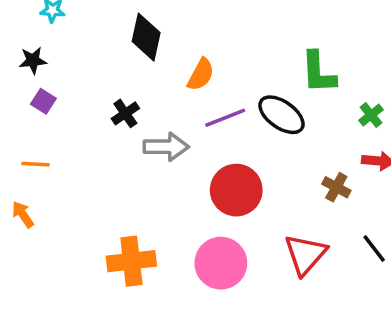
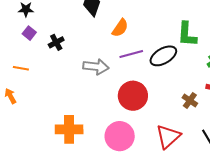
black cross: (125, 113) -> (56, 42), moved
black ellipse: (281, 115) -> (163, 56), turned -72

